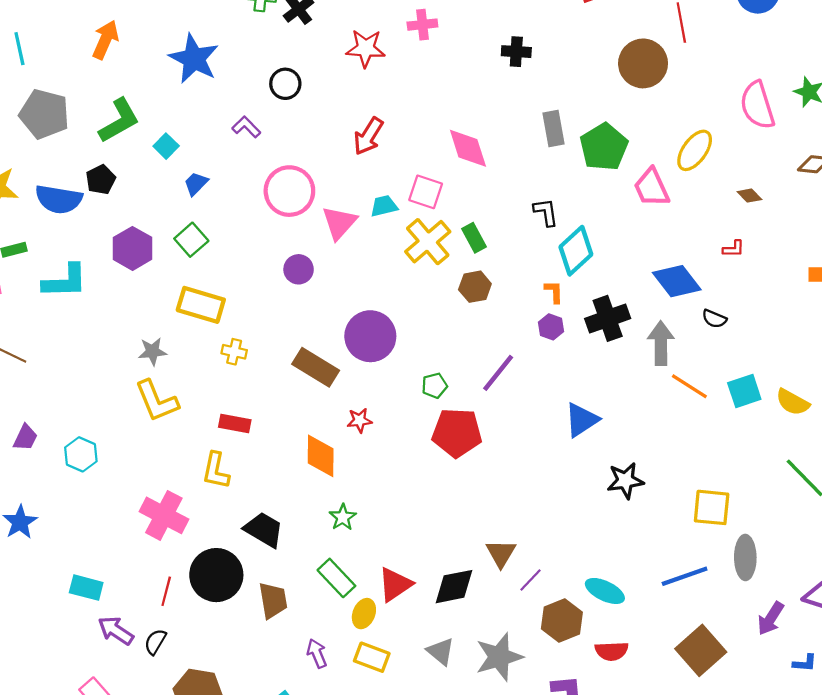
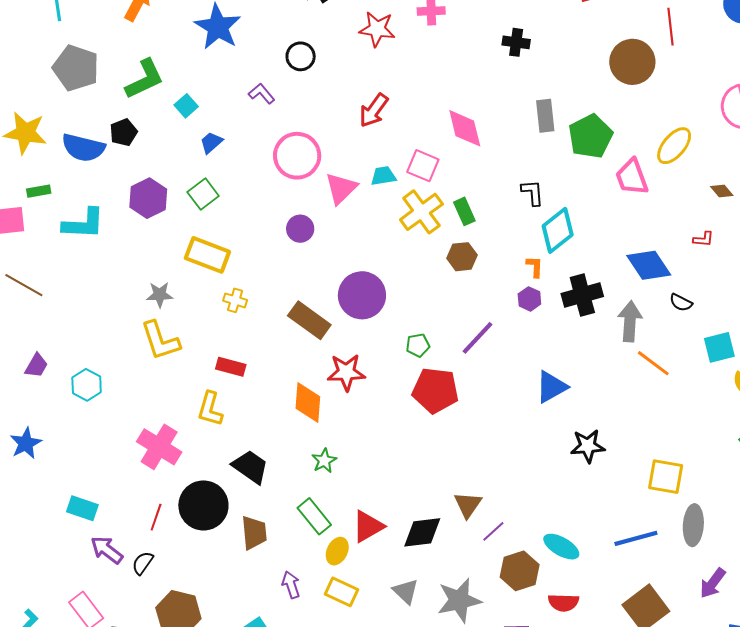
cyan square: (744, 391) -> (719, 347), moved
red star: (360, 420) -> (346, 372), size x1.6

